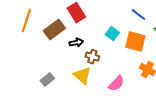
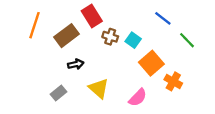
orange square: (135, 42) -> (151, 63), moved, turned 35
black arrow: (76, 43) -> (76, 64), moved
brown cross: (92, 57) -> (110, 37), moved

